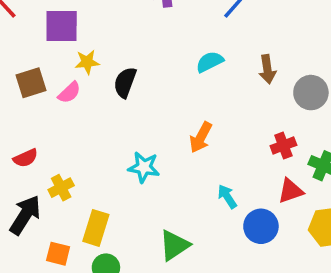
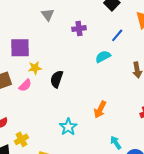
cyan semicircle: (210, 62) -> (103, 57), moved
cyan star: (144, 167) -> (68, 127), turned 30

